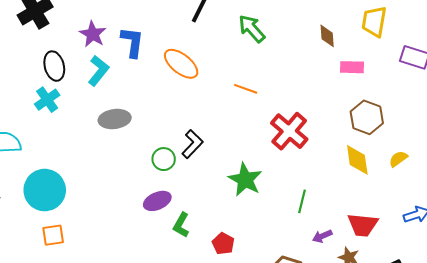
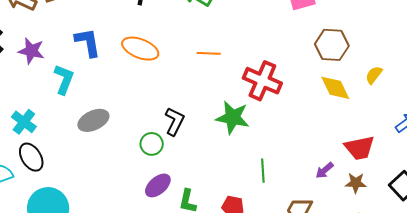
purple star: (93, 34) -> (31, 51), moved
black ellipse: (54, 66) -> (31, 157), moved
green star: (245, 180) -> (233, 118), moved
green line: (302, 201) -> (263, 171), moved

